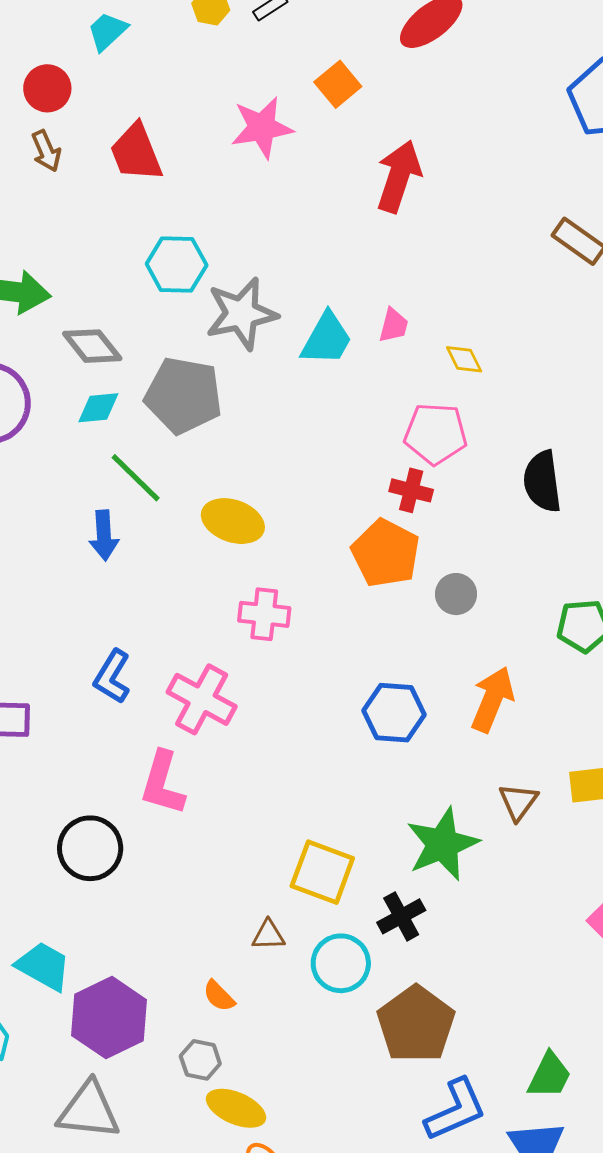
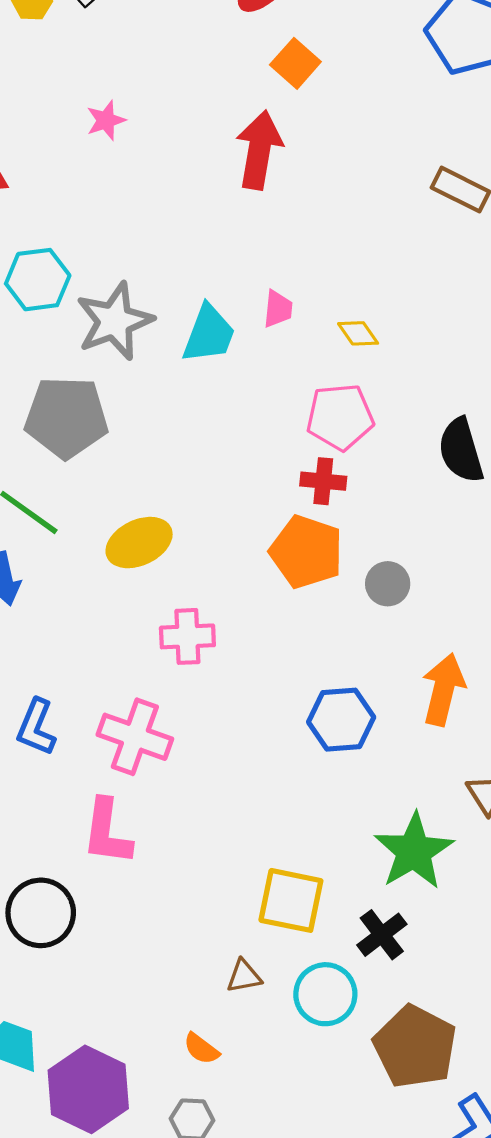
orange square: (338, 84) -> (295, 63), moved
pink star: (262, 128) -> (106, 120), size x0.6
yellow ellipse: (233, 521) -> (139, 543), turned -36

